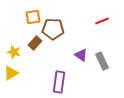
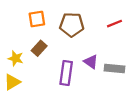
brown pentagon: (53, 29) -> (72, 25), moved
gray rectangle: (102, 61) -> (114, 68), turned -60
purple rectangle: (59, 82) -> (66, 73), moved

